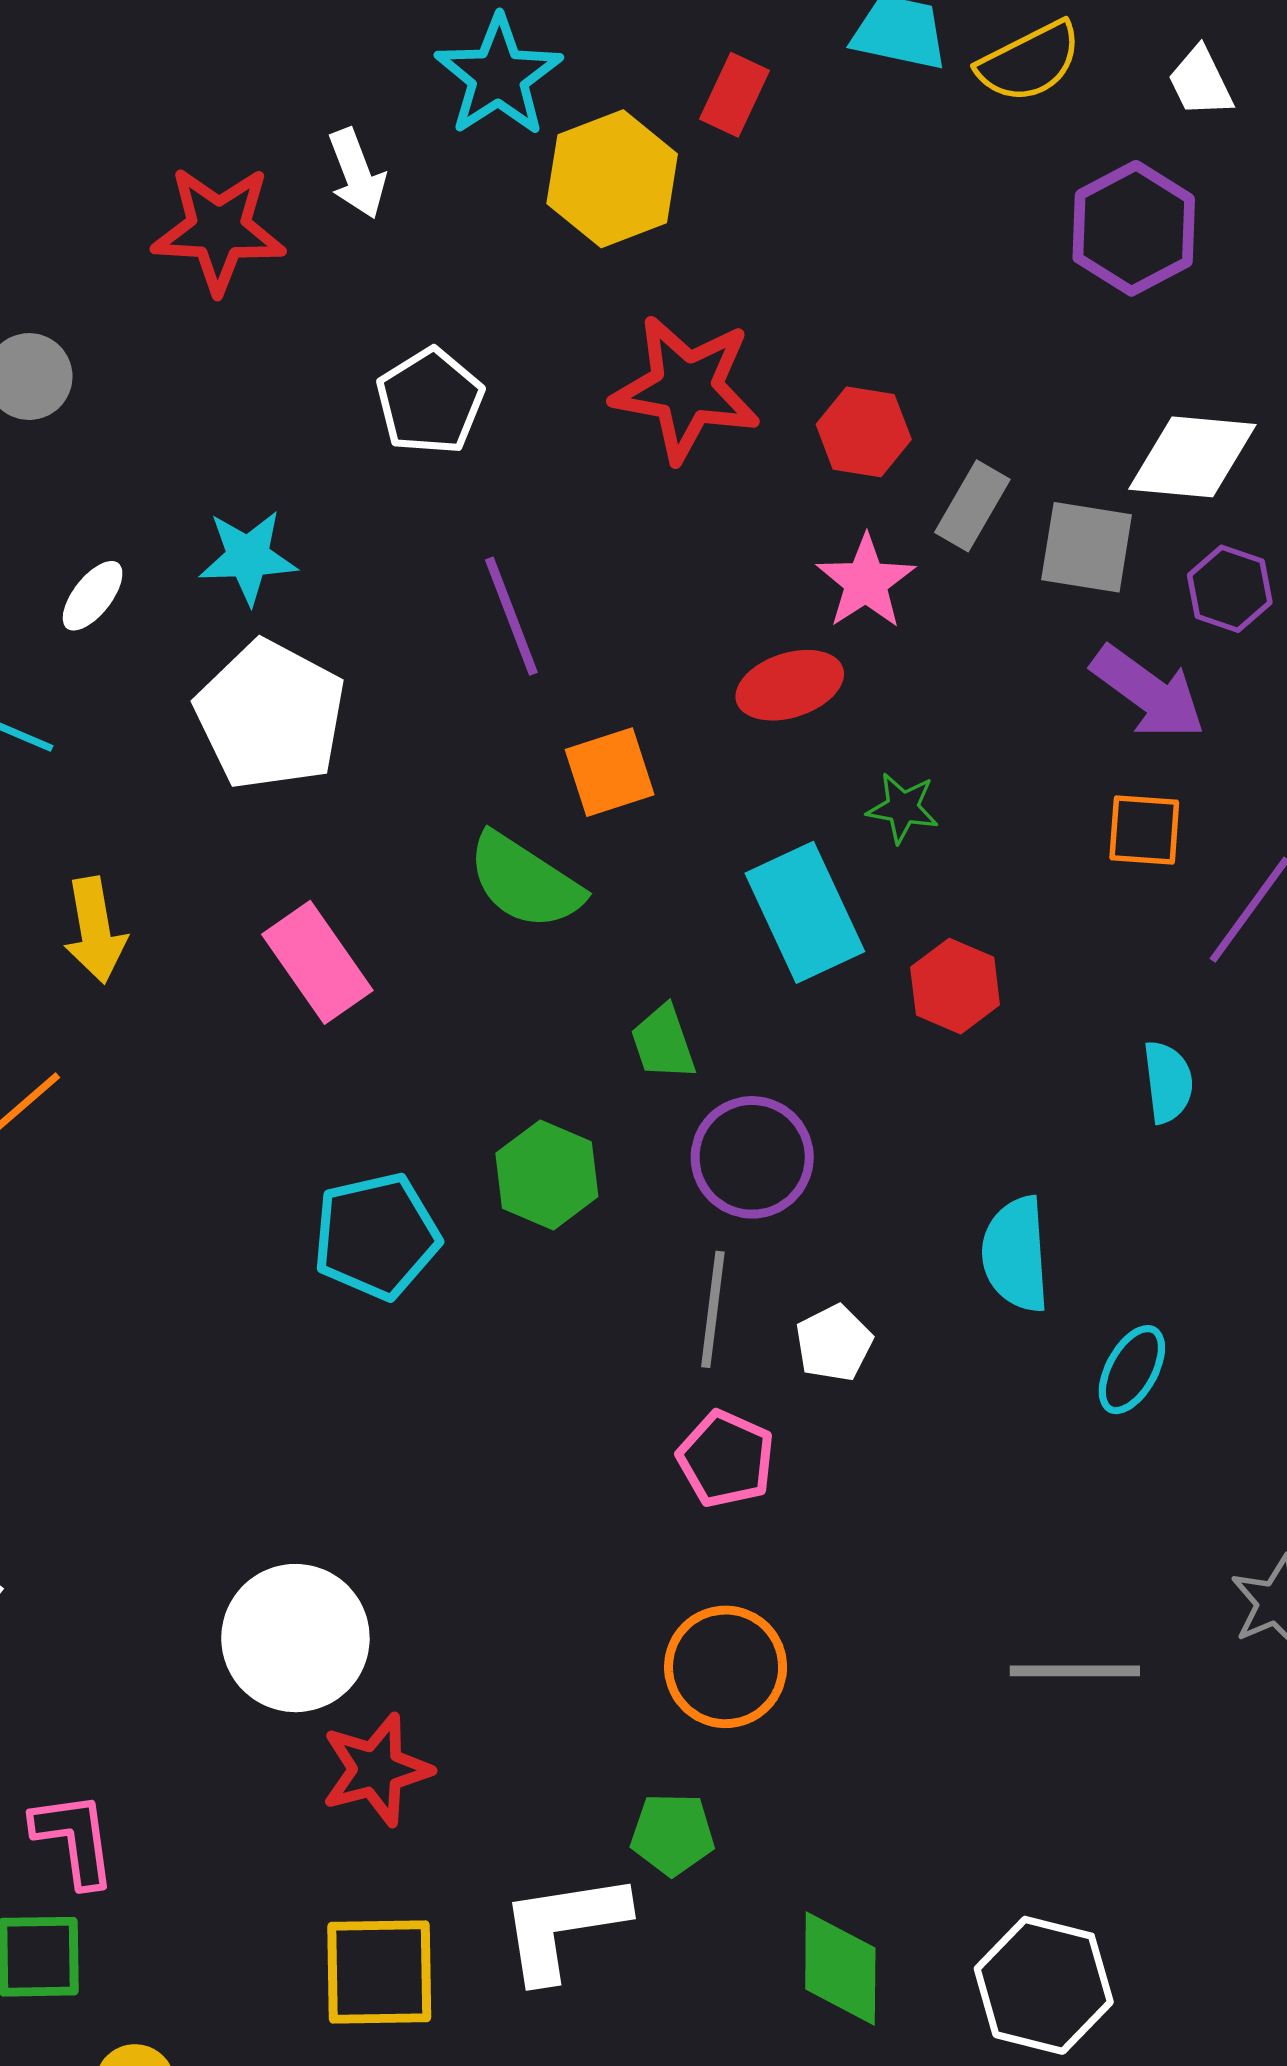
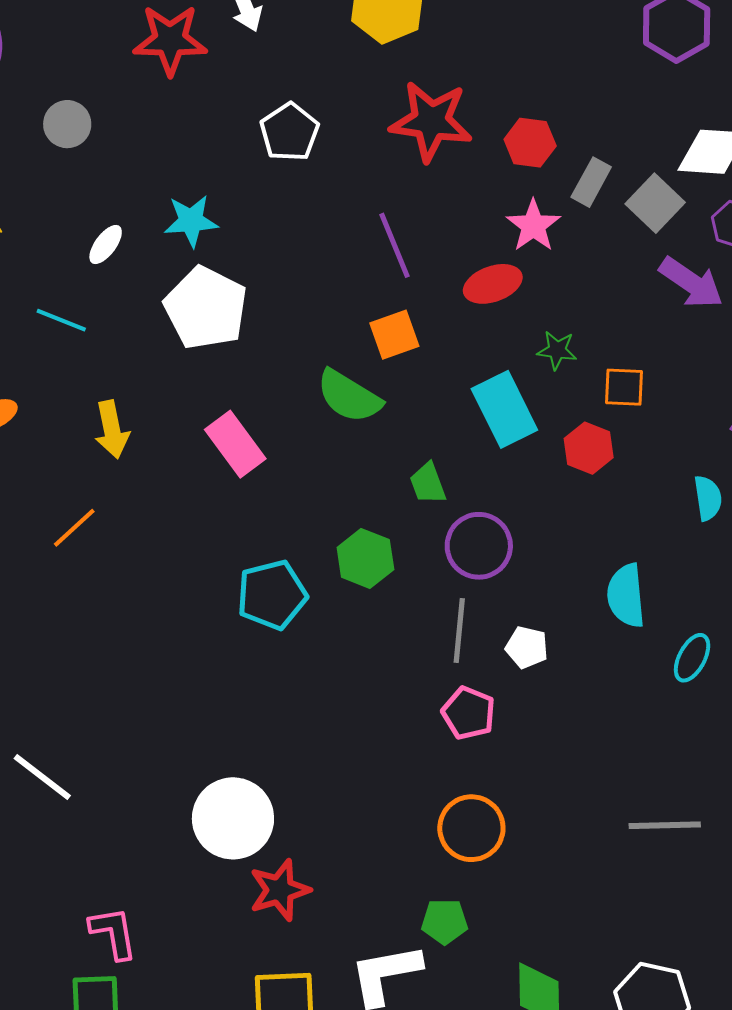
gray square: (1087, 547) -> (655, 203), turned 36
purple line: (511, 616) -> (395, 245), moved
orange square: (1144, 830) -> (624, 387), moved
white pentagon: (834, 1343) -> (527, 647), turned -30

